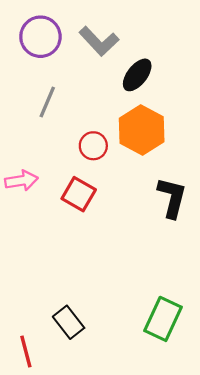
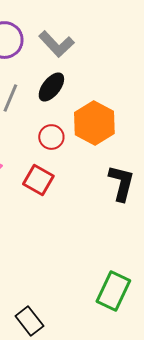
black ellipse: (137, 75) -> (51, 87), moved
black rectangle: (69, 322) -> (29, 321), moved

